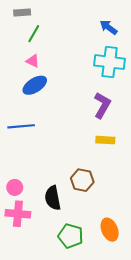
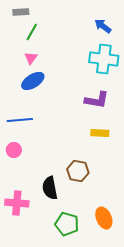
pink triangle: (33, 61) -> (31, 58), turned 40
purple L-shape: (102, 105) -> (97, 100), turned 70
pink circle: (15, 187) -> (14, 150), moved

